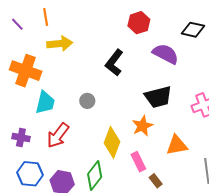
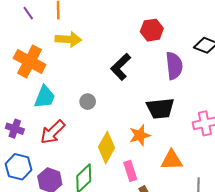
purple semicircle: (166, 54) -> (174, 66), turned 48

